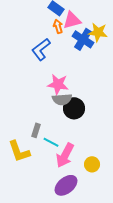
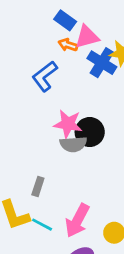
orange arrow: (58, 26) -> (68, 45), turned -56
black circle: (74, 108) -> (90, 132), moved
cyan line: (51, 142) -> (42, 225), moved

